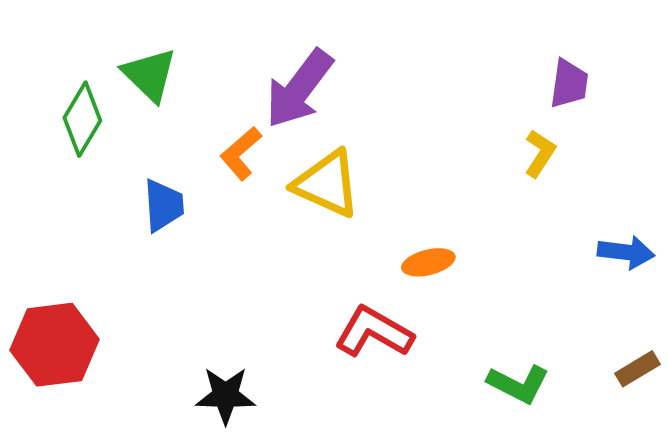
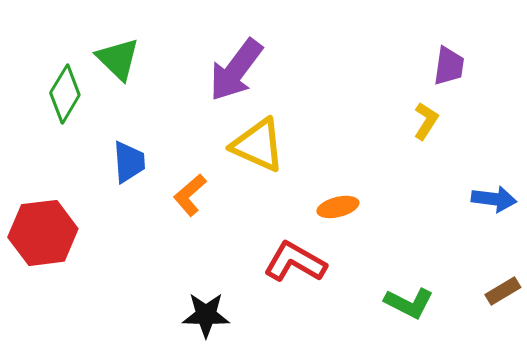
orange L-shape: (241, 153) -> (190, 195), moved
red hexagon: (54, 345) -> (43, 233), moved
black star: (226, 395) -> (206, 315), moved

